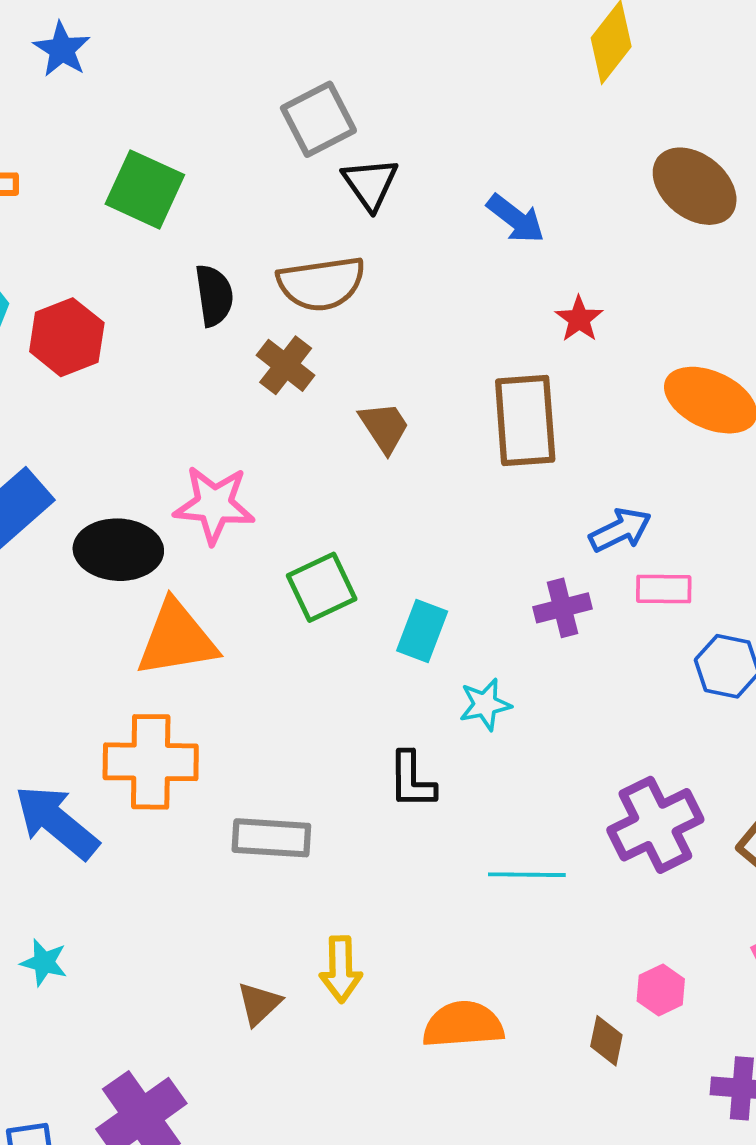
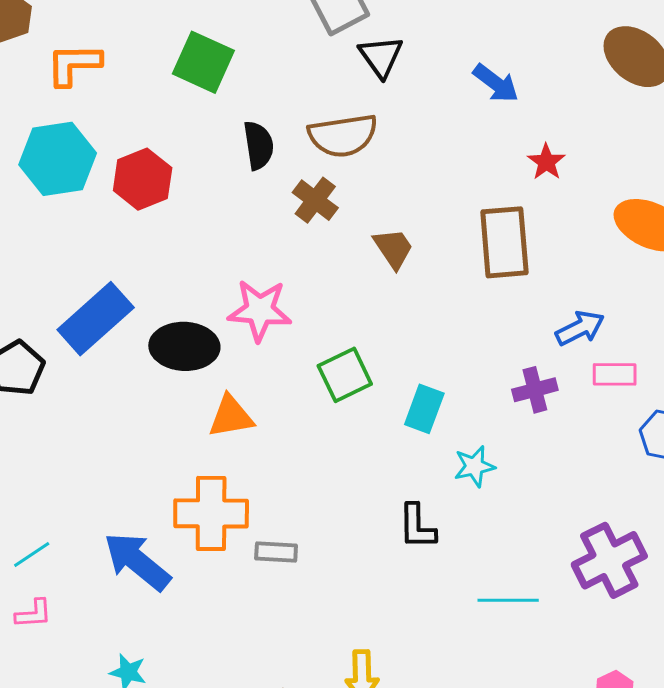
orange triangle: (177, 639) -> (231, 416), size x0.7
gray rectangle: (271, 838) -> (276, 552), moved, size x0.7

